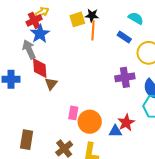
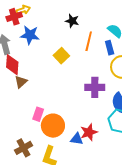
yellow square: (77, 19) -> (61, 56), moved, turned -35
orange line: (93, 30) -> (89, 41), moved
blue star: (40, 34) -> (30, 35), moved, turned 30
blue rectangle: (124, 37) -> (110, 48), moved, turned 32

